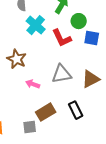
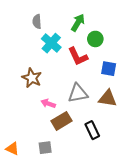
blue square: (92, 38) -> (109, 69), moved
brown triangle: (91, 79) -> (108, 98), turned 36
brown rectangle: (46, 112) -> (62, 121), moved

